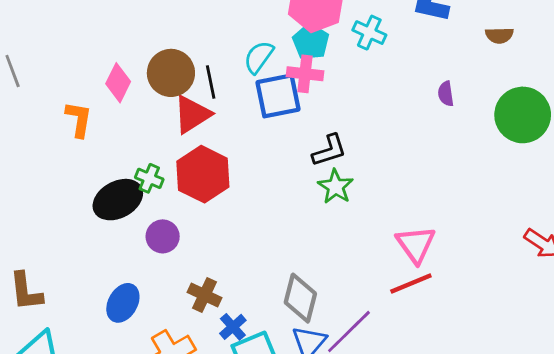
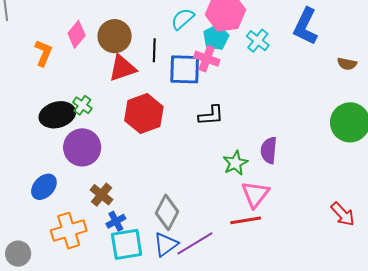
cyan semicircle: (259, 57) -> (183, 19), moved
black line: (211, 82) -> (154, 50), moved
purple semicircle: (446, 94) -> (269, 150), moved, size x1.5
red hexagon: (203, 174) -> (144, 114), moved
green star: (336, 187) -> (235, 163), moved
purple circle: (163, 236) -> (82, 147), size x1.6

